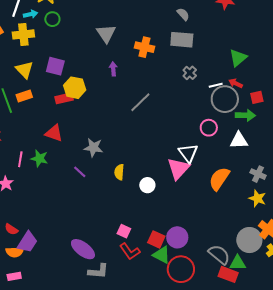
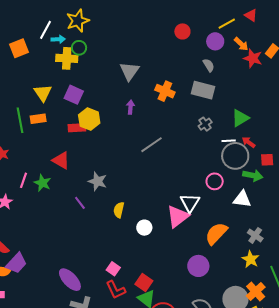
yellow cross: (23, 34) -> (67, 58), moved
green triangle: (238, 58) -> (240, 118), moved
purple circle: (177, 237) -> (198, 266), moved

